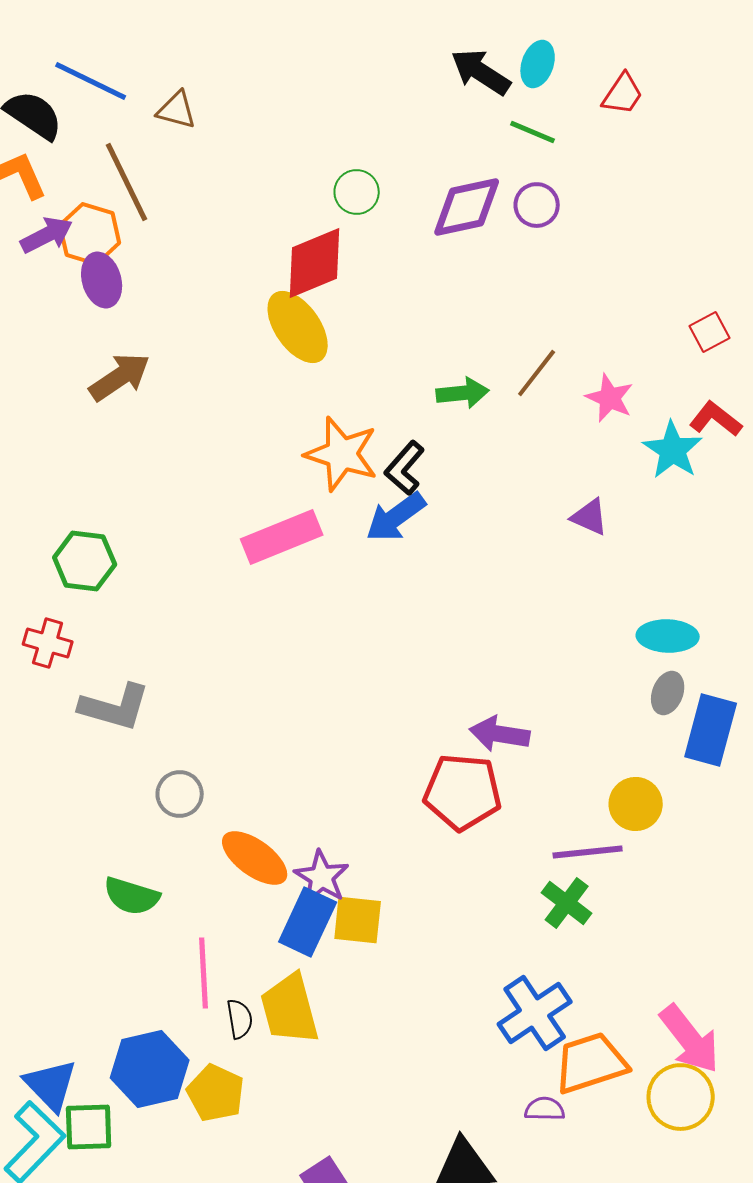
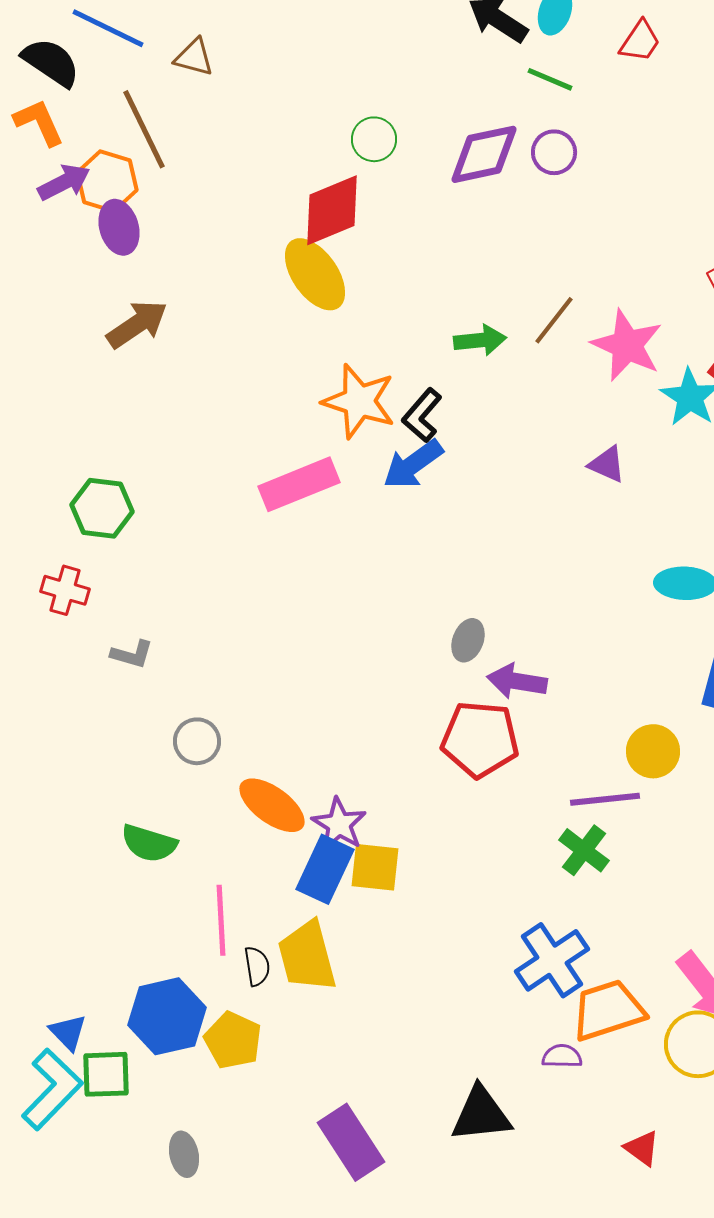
pink star: (610, 398) -> (627, 345), size x1.5
gray ellipse: (668, 693) -> (468, 640), moved
gray L-shape: (115, 707) -> (132, 654), size x0.6
blue triangle: (51, 1085) -> (68, 1032), size x0.7

